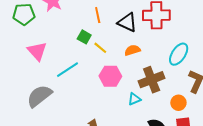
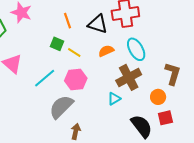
cyan ellipse: (179, 54) -> (136, 49), moved, turned -55
pink hexagon: (110, 76) -> (76, 79), moved
gray semicircle: (39, 96) -> (61, 107), moved

